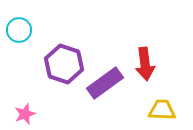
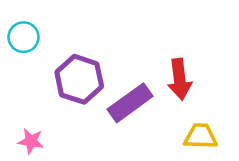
pink star: (25, 114) -> (31, 141), turned 30

